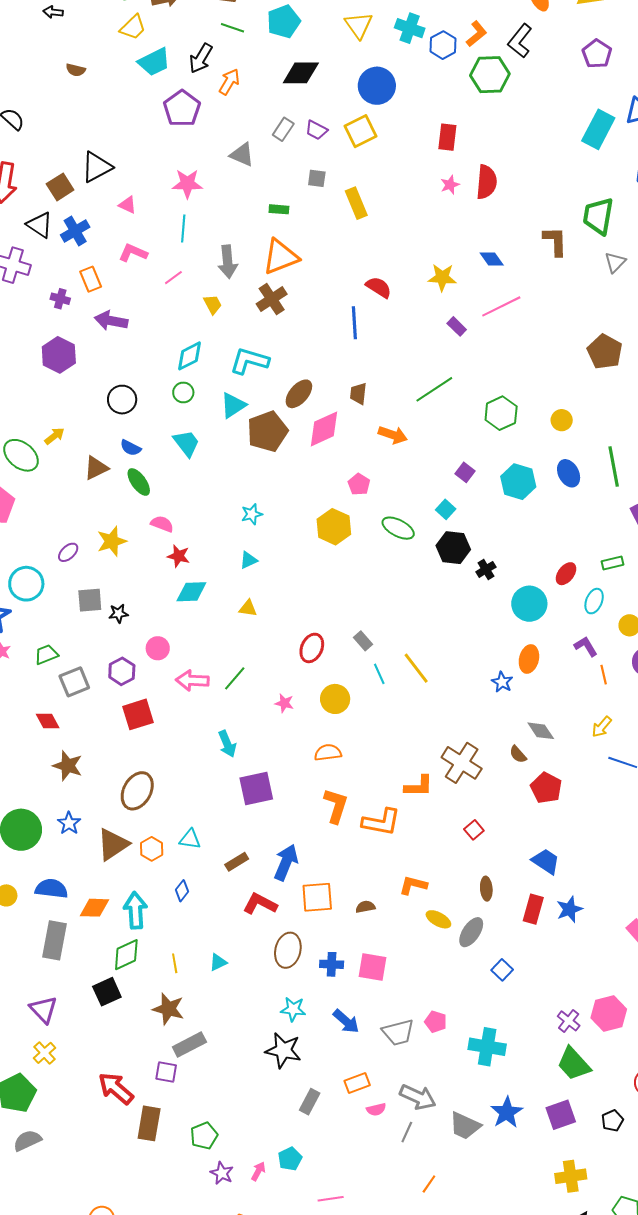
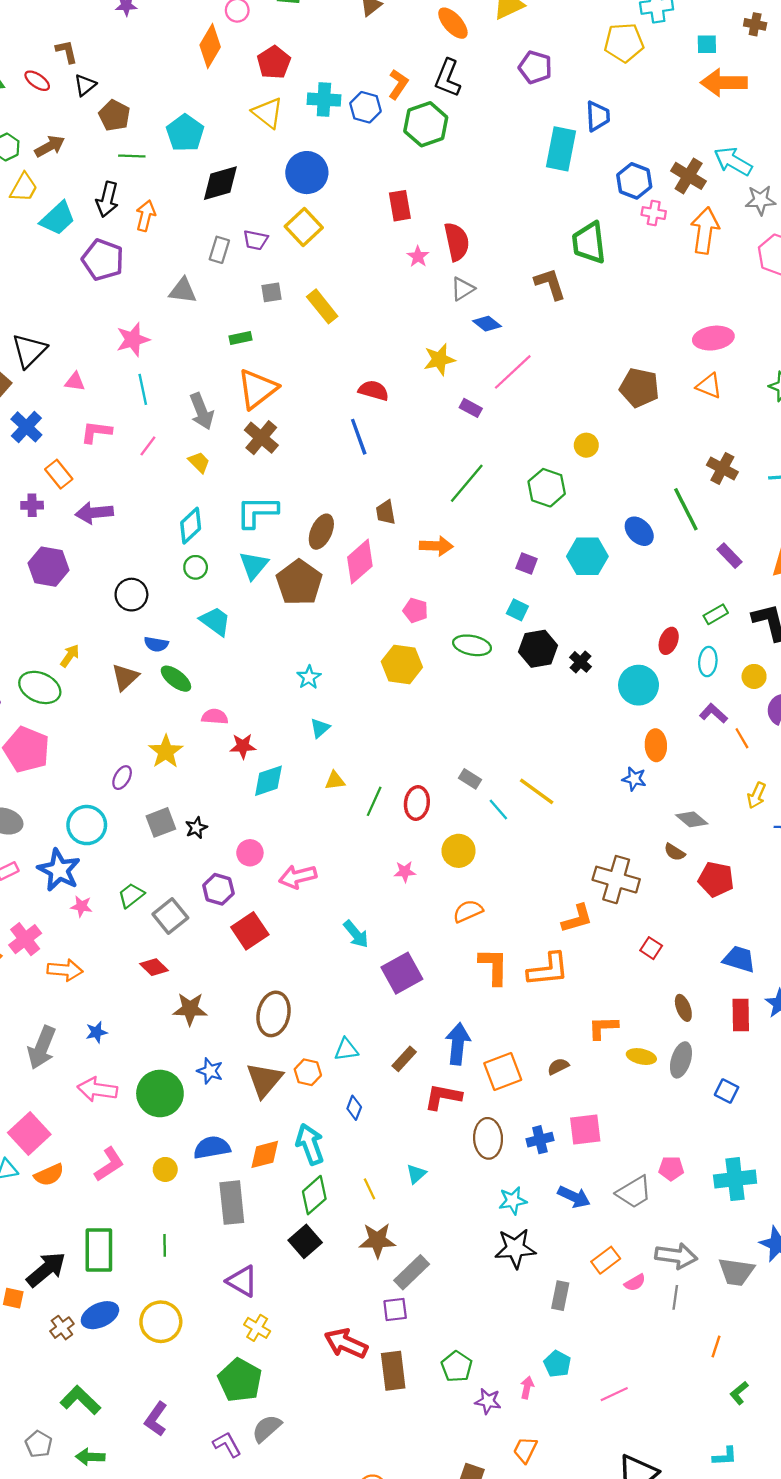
gray triangle: (615, 262) -> (463, 289), moved, turned 30
yellow circle: (562, 420) -> (586, 445), moved
green line: (235, 678) -> (374, 801), moved

